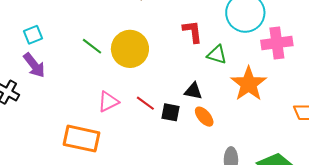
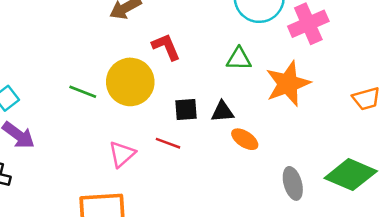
red L-shape: (193, 31) -> (166, 47), moved
orange star: (249, 84) -> (288, 84), turned 30
black square: (170, 112) -> (186, 110), moved

